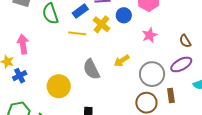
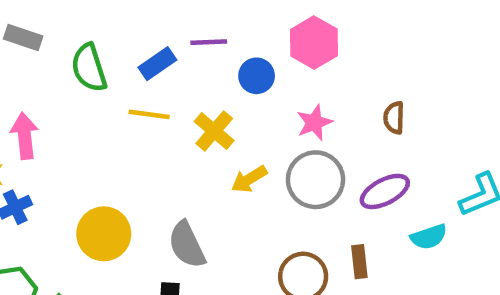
yellow cross: (101, 24) -> (214, 131), moved
brown semicircle: (185, 41) -> (394, 118), moved, turned 32
gray semicircle: (91, 69) -> (187, 245), moved
gray circle: (152, 74) -> (315, 180), moved

